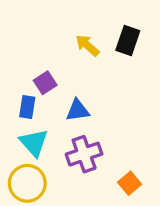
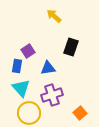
black rectangle: (128, 41) -> (71, 47), moved
yellow arrow: (87, 45) -> (54, 16), moved
yellow circle: (27, 183) -> (29, 113), moved

